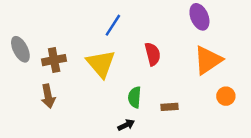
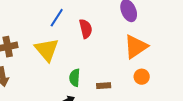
red semicircle: (153, 54) -> (86, 29), moved
orange circle: (226, 96) -> (142, 77), moved

